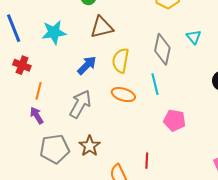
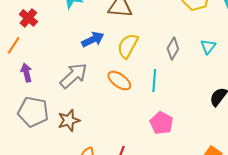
gray diamond: (162, 49) -> (173, 49), size x0.7
orange line: (39, 91) -> (14, 45), moved

